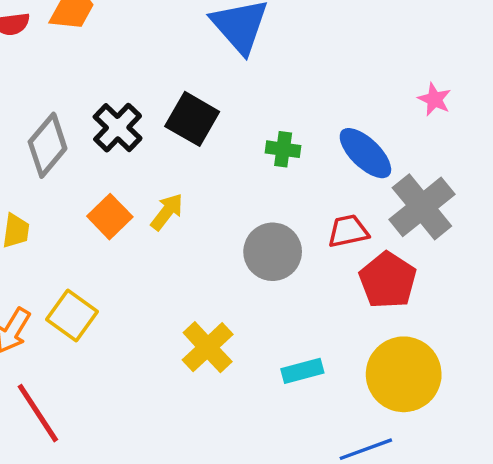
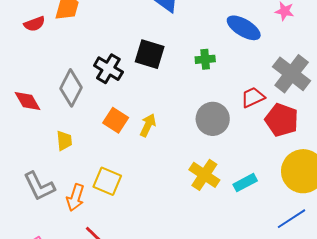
blue ellipse: (365, 153) -> (244, 28), moved
yellow arrow: (167, 212) -> (148, 125), moved
yellow cross: (208, 347) -> (204, 175), moved

